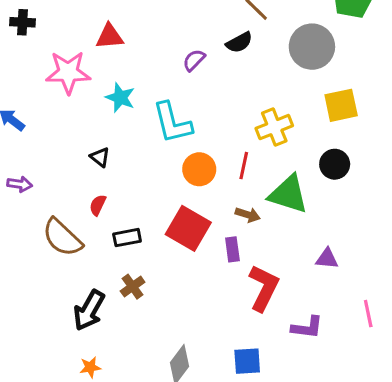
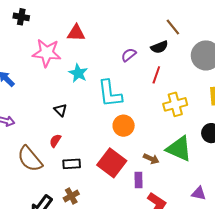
red line: (244, 166) -> (156, 75), moved

